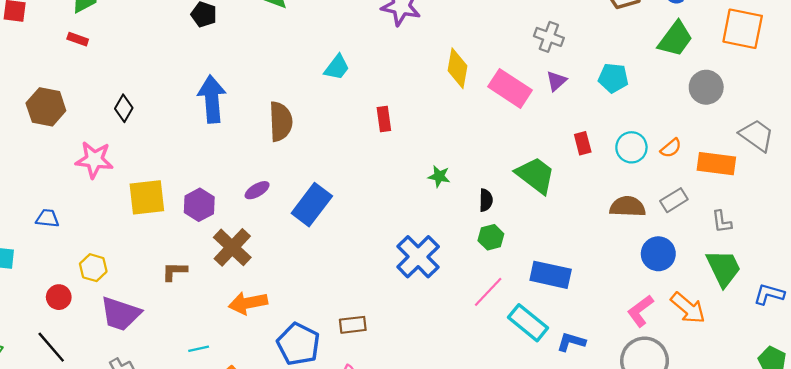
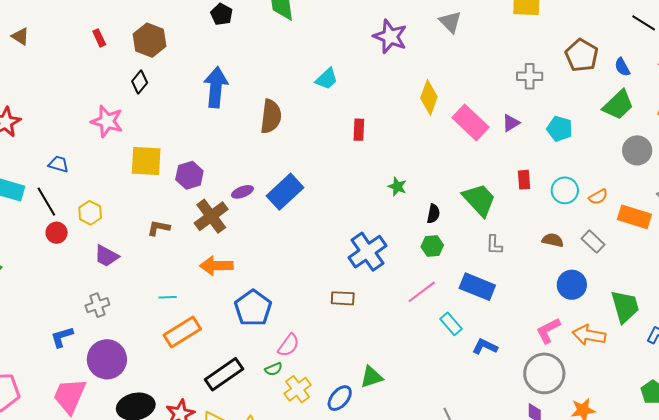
gray cross: (549, 37) -> (530, 76), moved, turned -30
red rectangle: (78, 39) -> (99, 38), moved, turned 36
brown hexagon: (46, 107) -> (150, 40), moved
purple ellipse: (257, 190) -> (242, 192), moved
gray rectangle: (674, 200) -> (593, 242), turned 65
brown semicircle: (628, 207) -> (553, 240), size x0.7
gray L-shape: (722, 222) -> (494, 245), moved
orange arrow: (688, 308) -> (589, 335), turned 140
purple trapezoid: (120, 314) -> (106, 256), size x0.7
cyan rectangle: (528, 323) -> (451, 324), size x0.7
brown rectangle: (353, 325) -> (343, 298), moved
black line: (51, 347) -> (46, 202), moved

